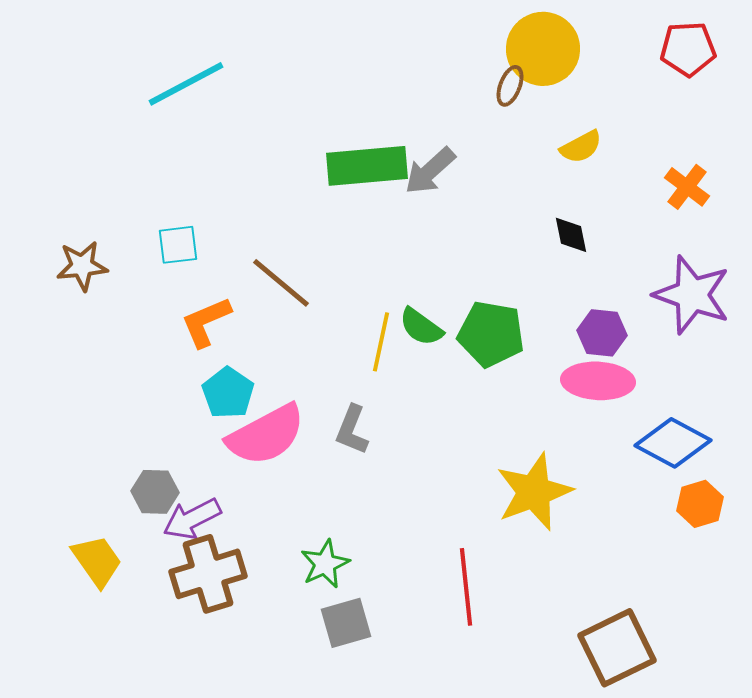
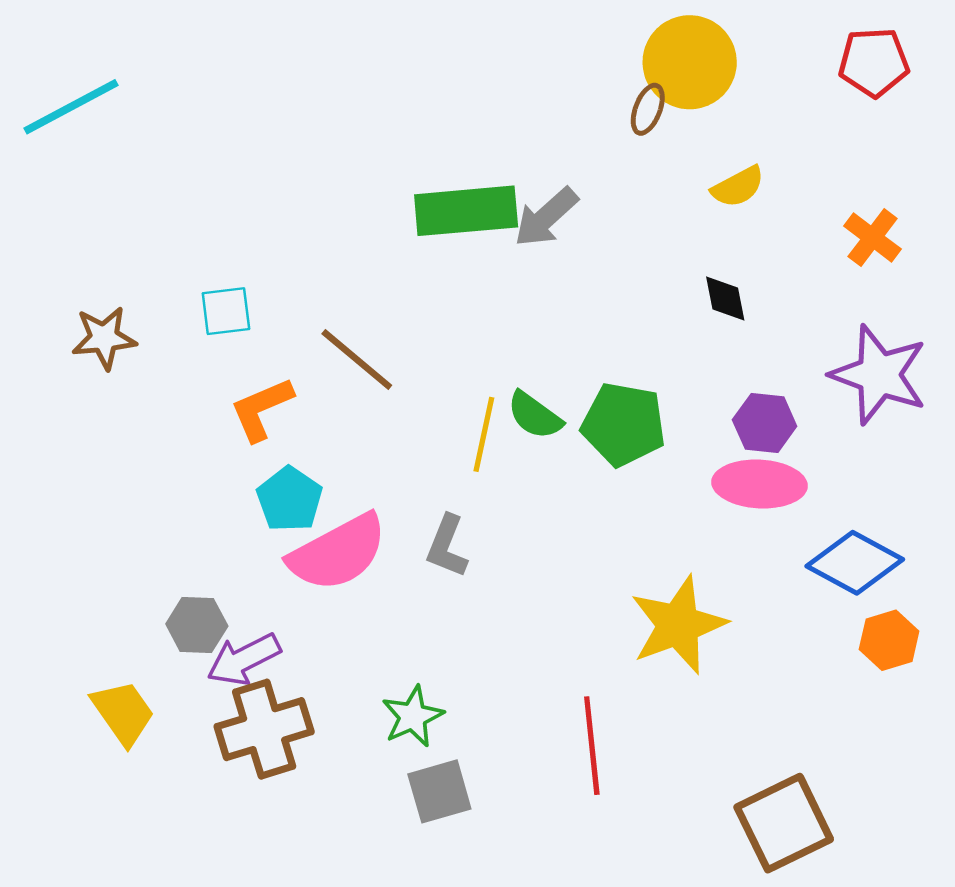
cyan line: (186, 84) -> (71, 107), moved

